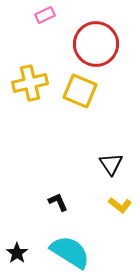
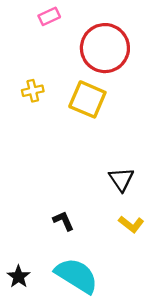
yellow cross: (30, 83) -> (33, 91), size x0.6

